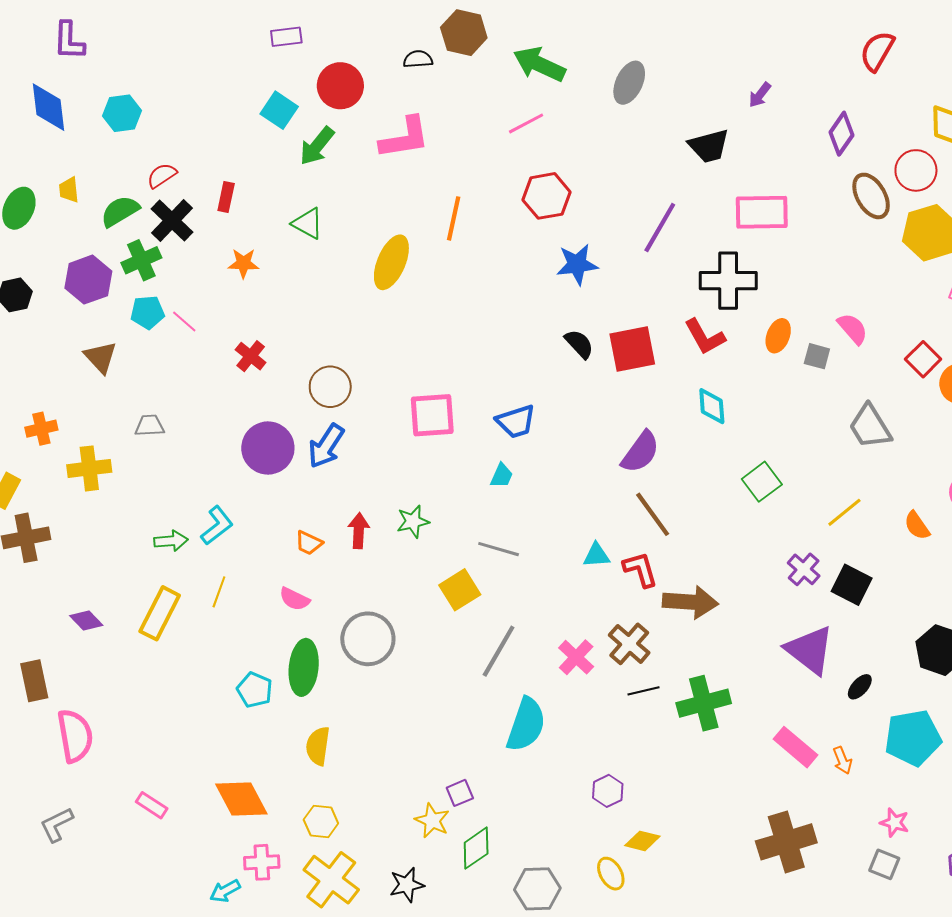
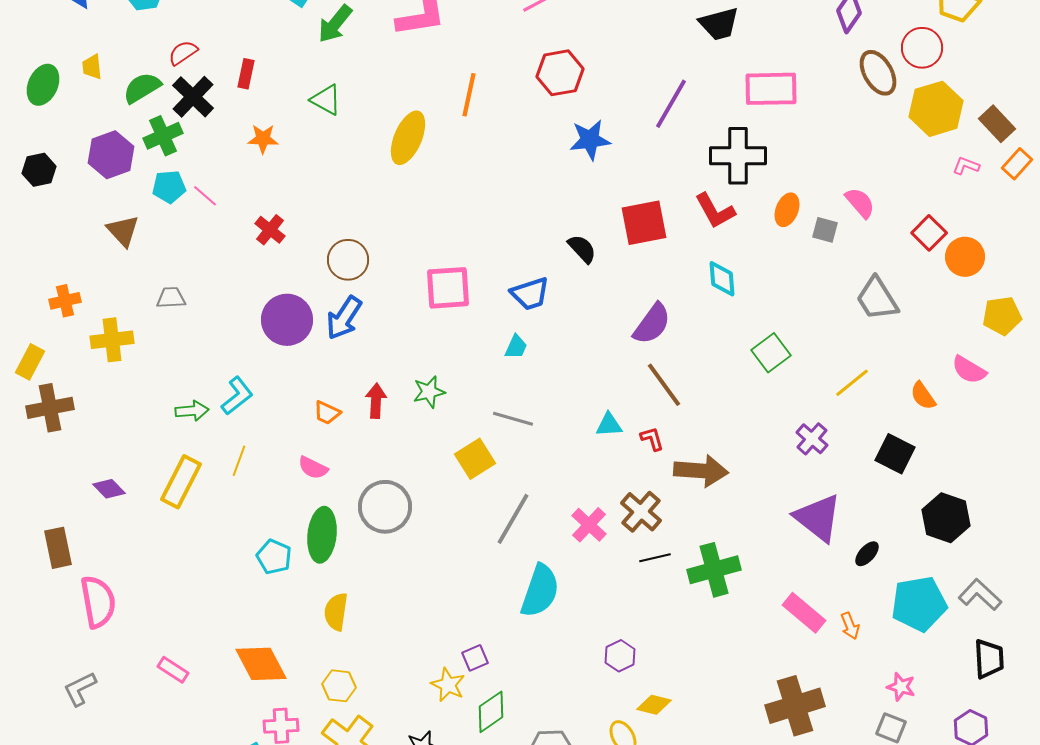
black semicircle: (579, 344) -> (582, 249), moved
red L-shape: (640, 569) -> (652, 439), size x0.7
black square: (852, 585) -> (895, 454), moved

